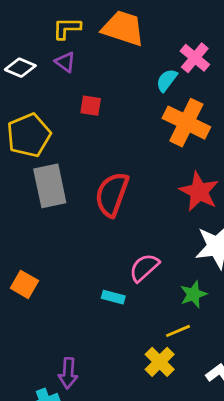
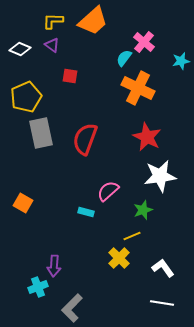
orange trapezoid: (123, 28) -> (93, 21), turned 120

